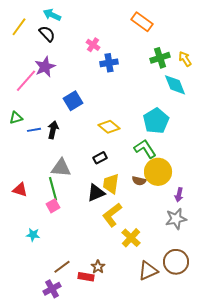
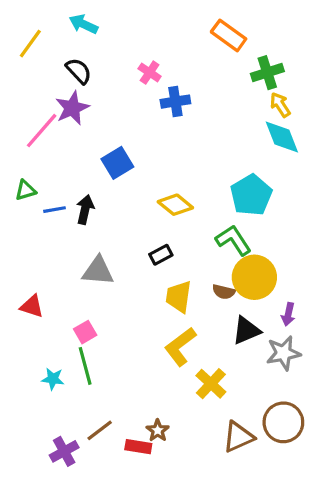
black semicircle: (47, 34) -> (79, 71), moved
green cross: (160, 58) -> (267, 73), moved
yellow arrow: (185, 59) -> (280, 105), moved
green line: (53, 189) -> (85, 366), moved
black triangle: (96, 193) -> (246, 330), moved
purple cross: (52, 289) -> (64, 451), moved

